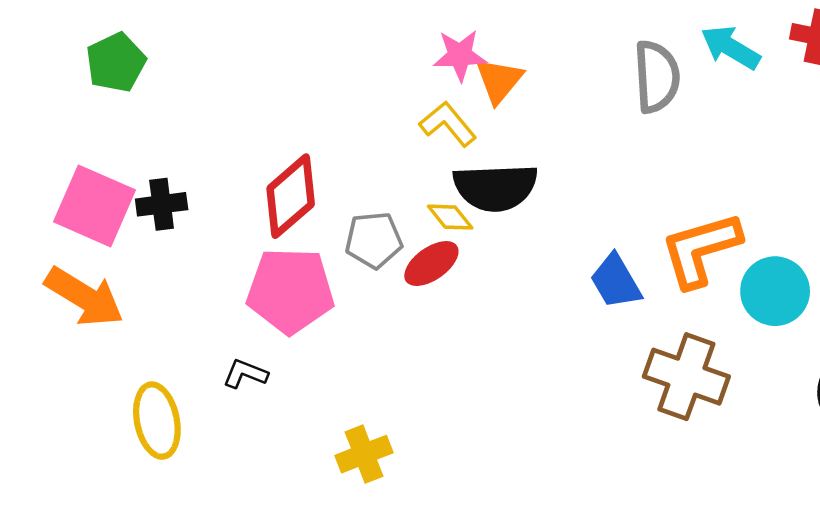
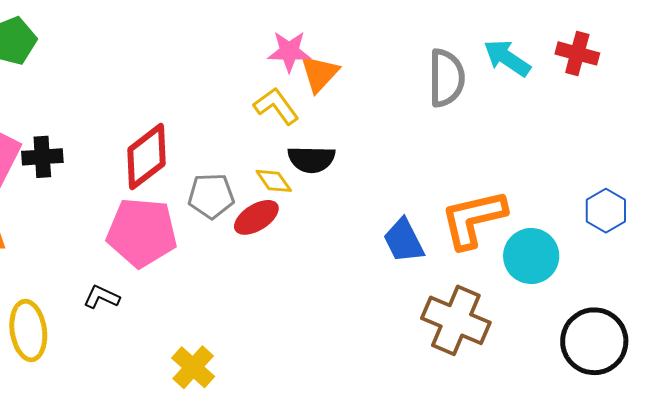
black semicircle: (495, 187) -> (311, 159), size x0.7
yellow cross: (364, 454) -> (193, 367), turned -30

